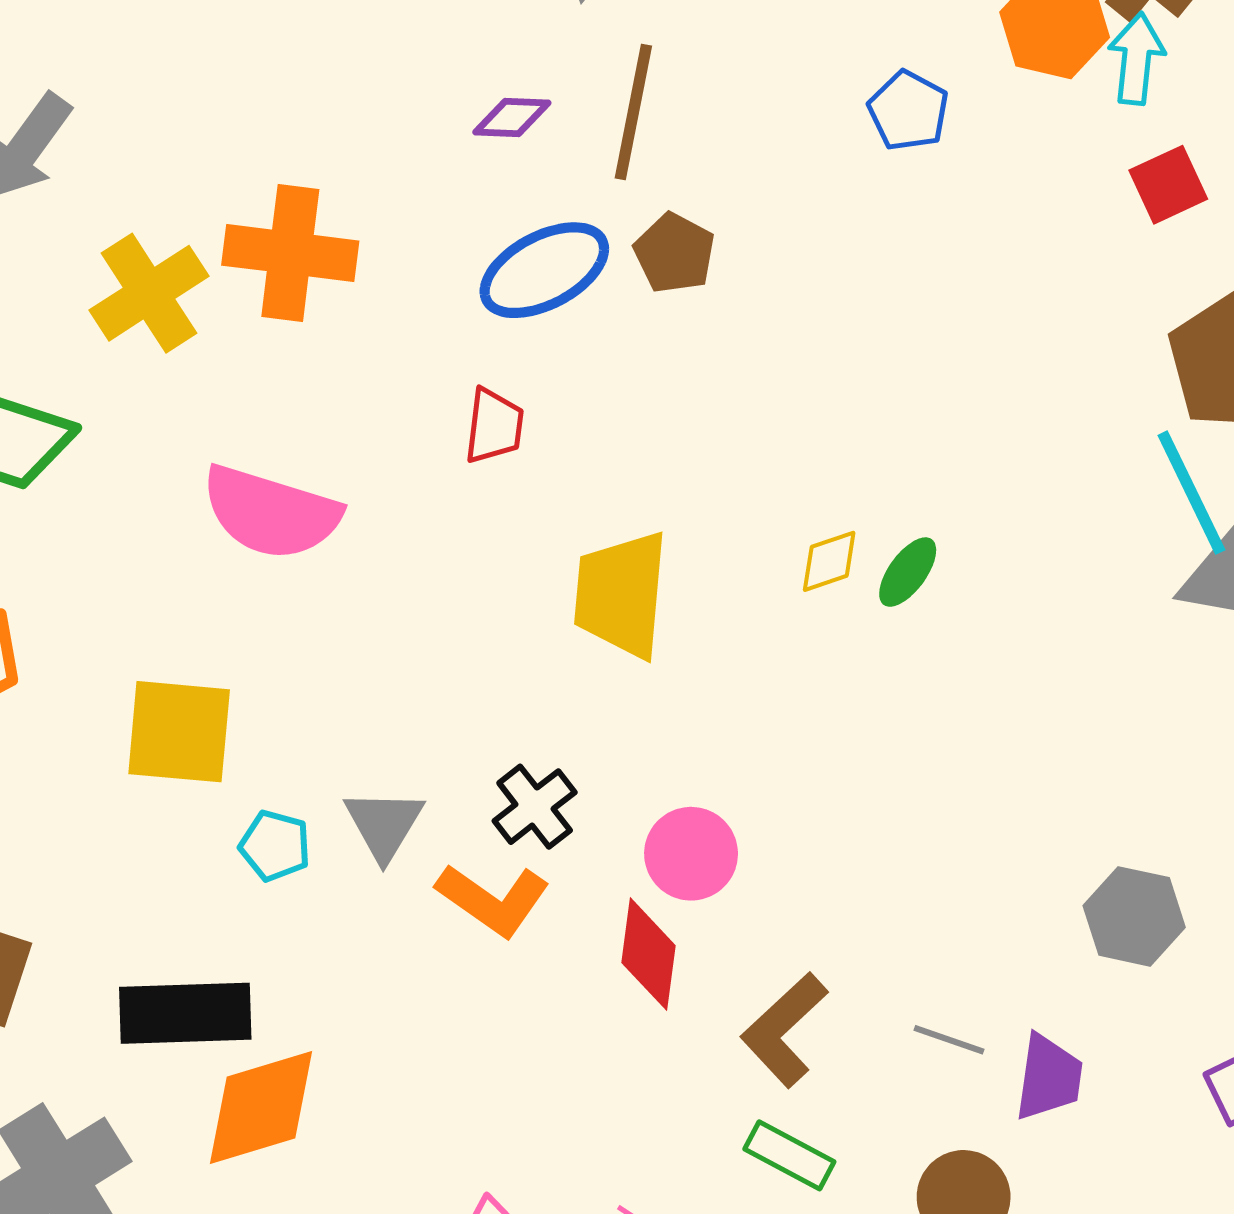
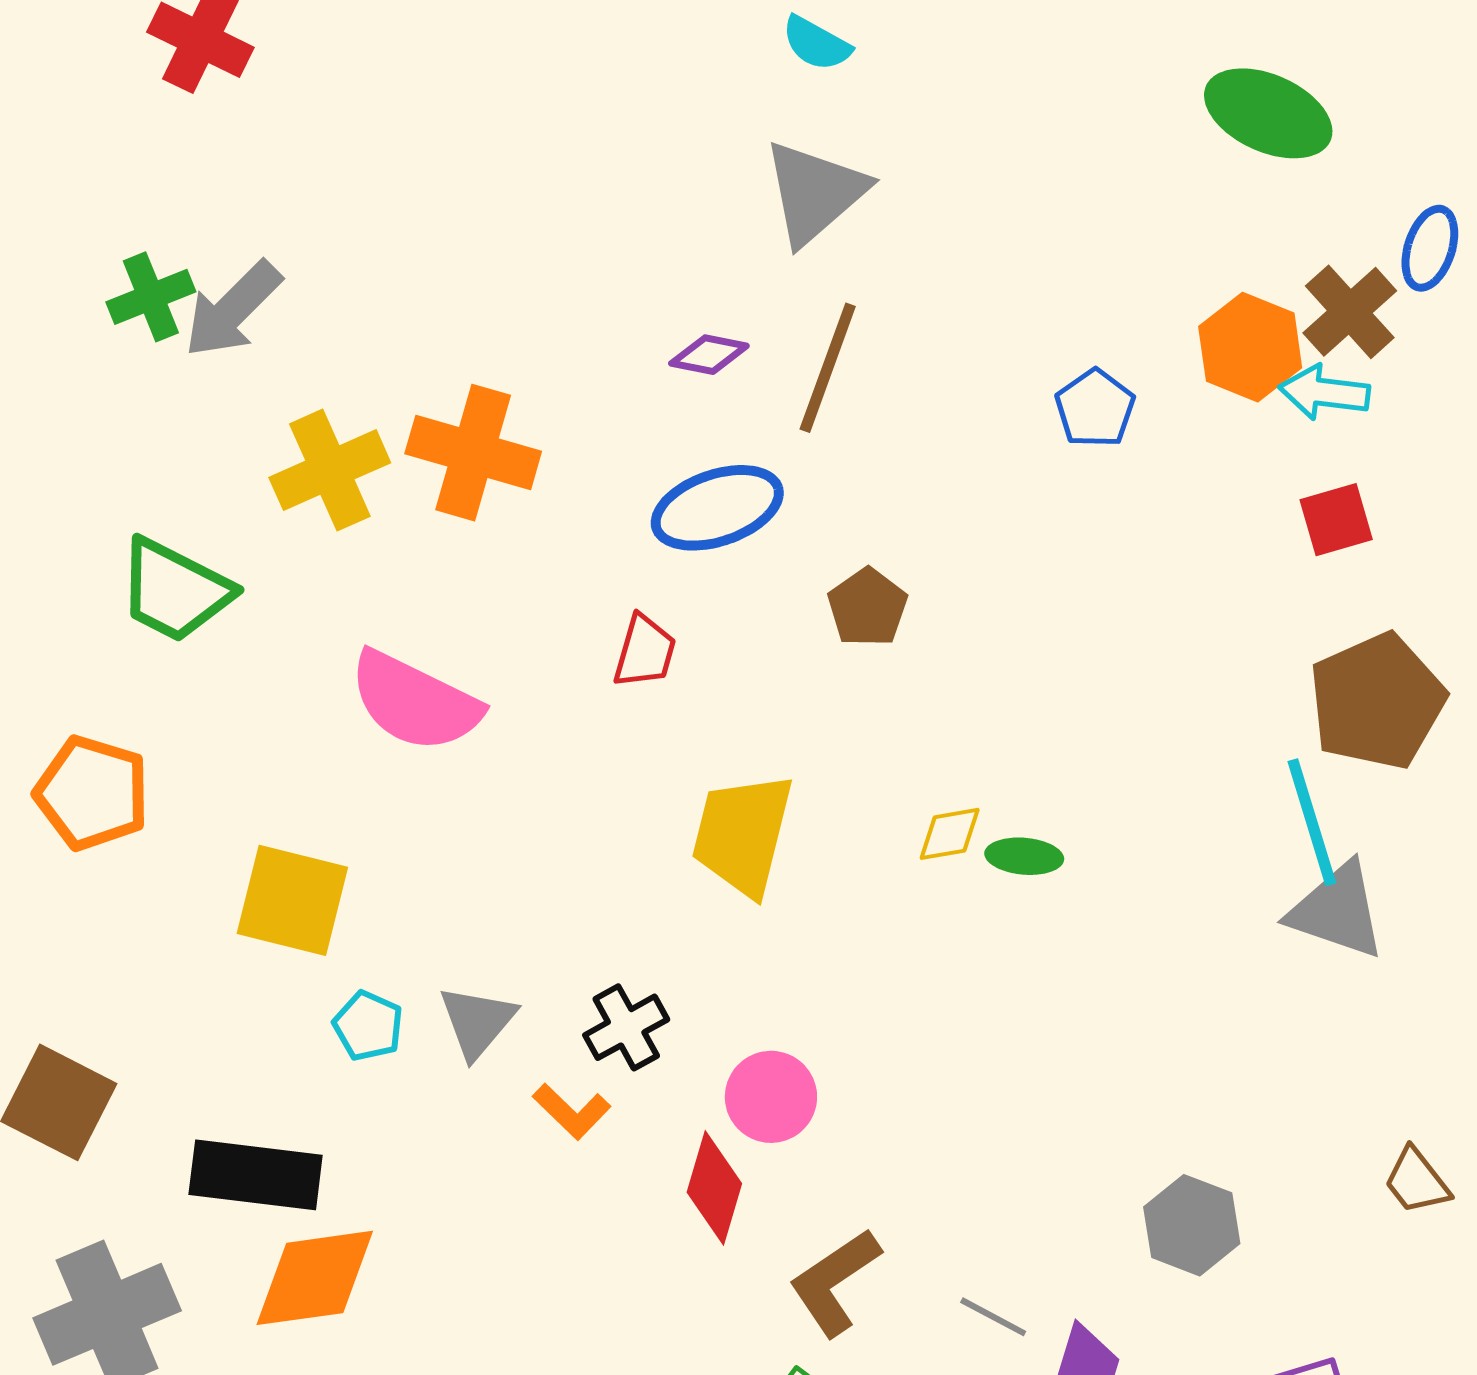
cyan arrow: (1136, 59) -> (1324, 392), turned -98
brown pentagon: (674, 253) -> (868, 607), moved
green ellipse: (908, 572) -> (1024, 856), turned 50
orange L-shape: (493, 900) -> (572, 1111), size x0.7

